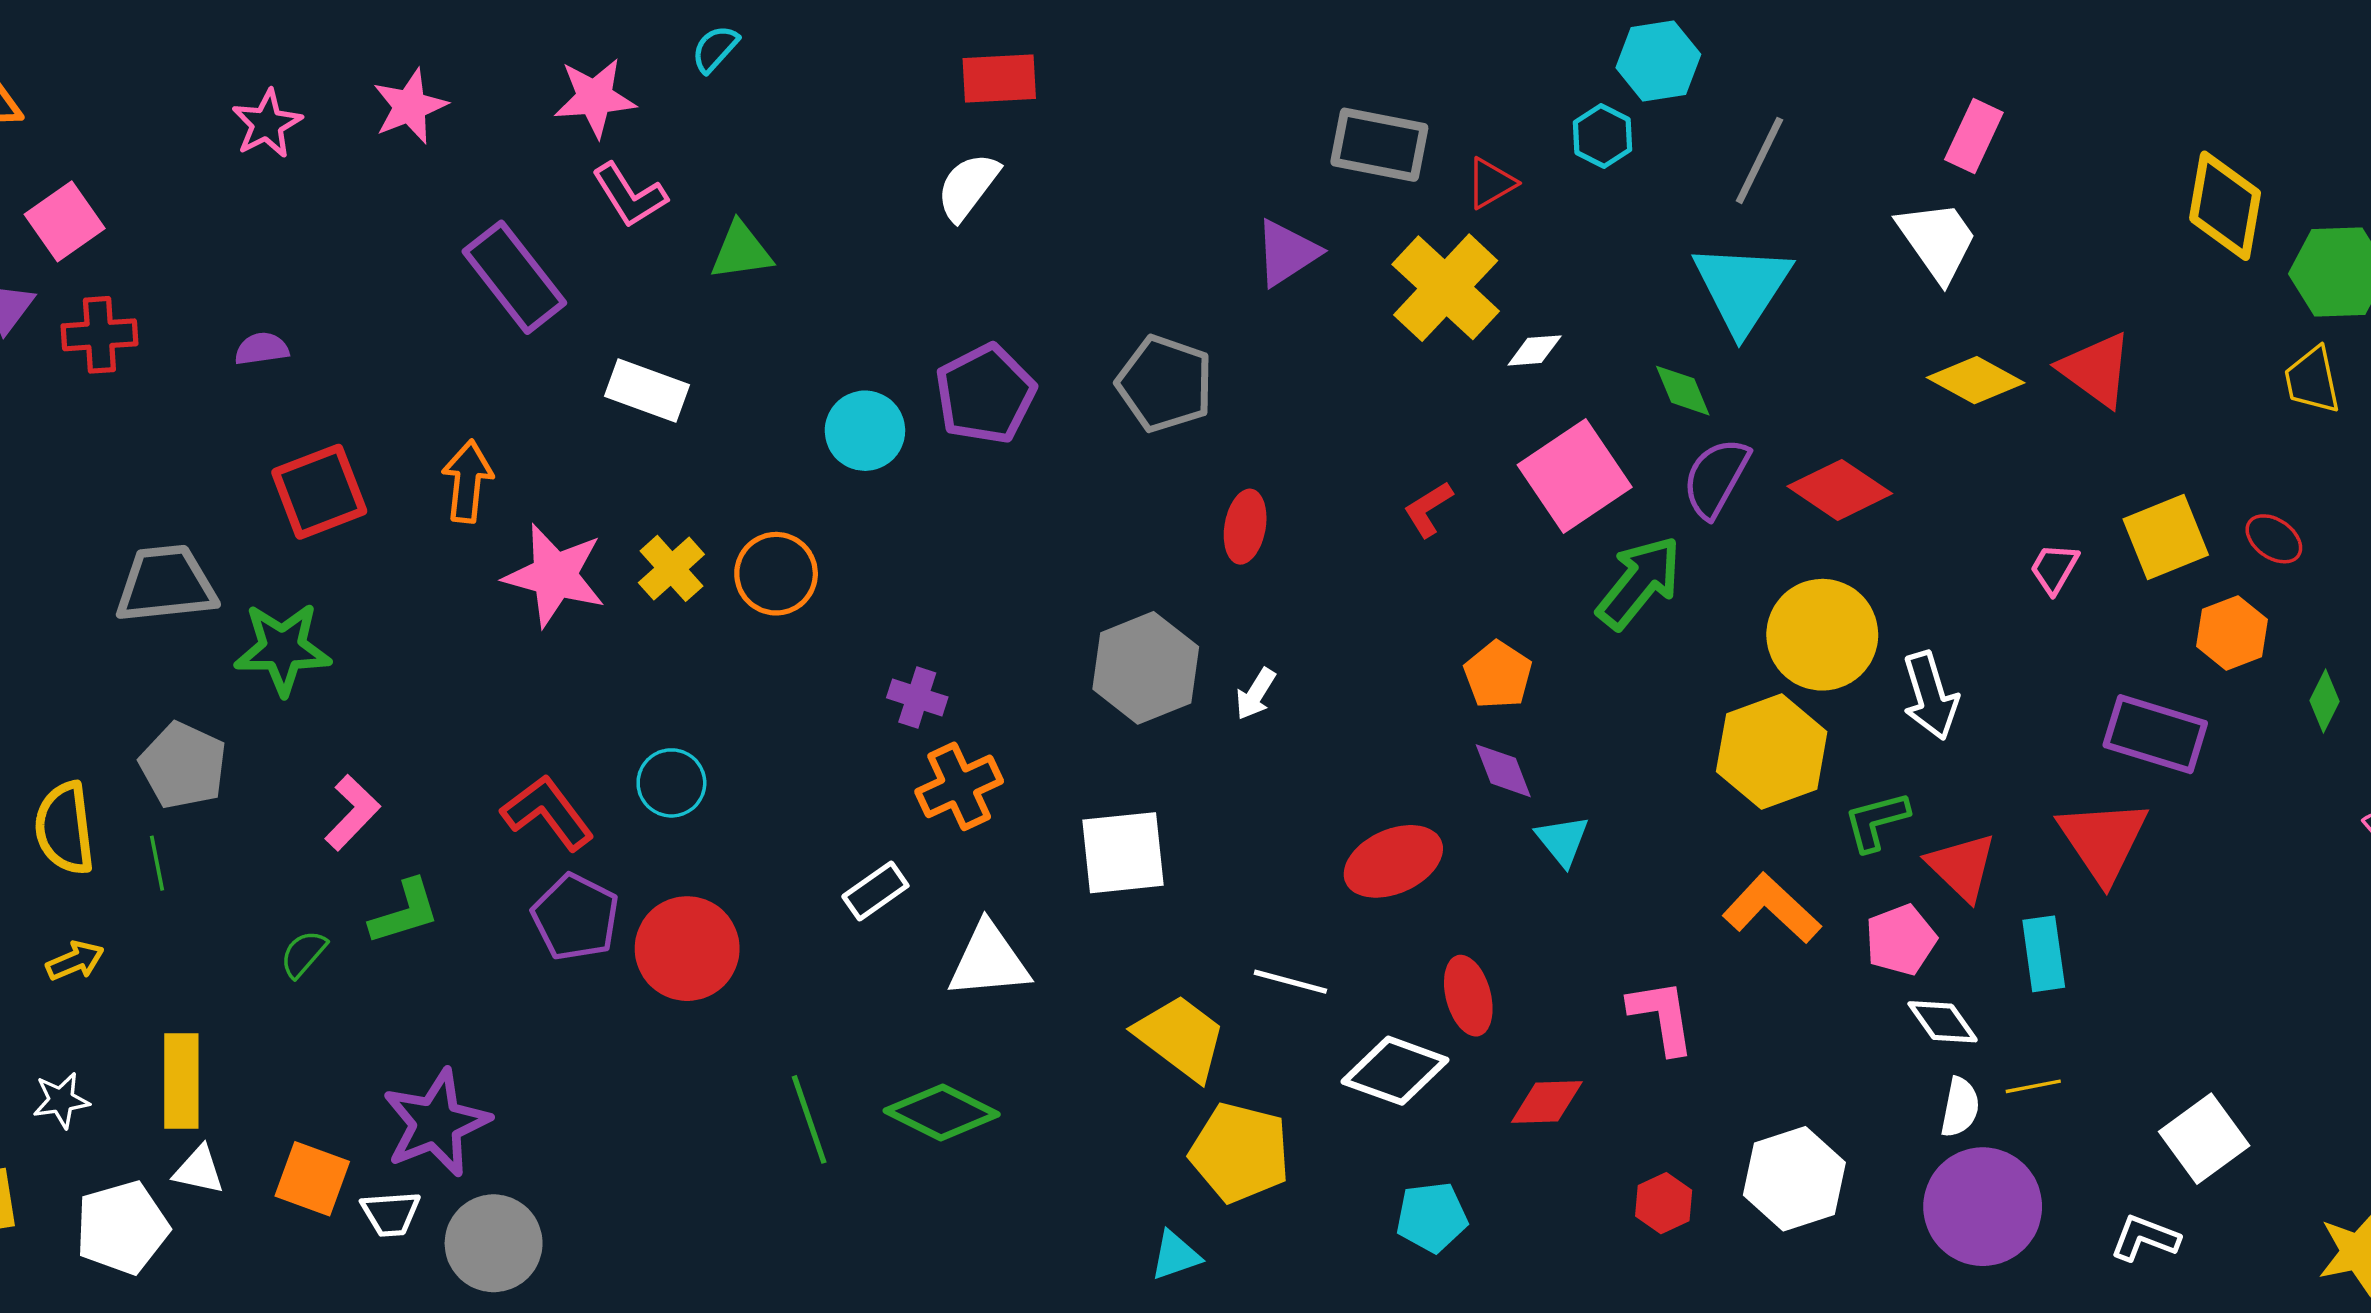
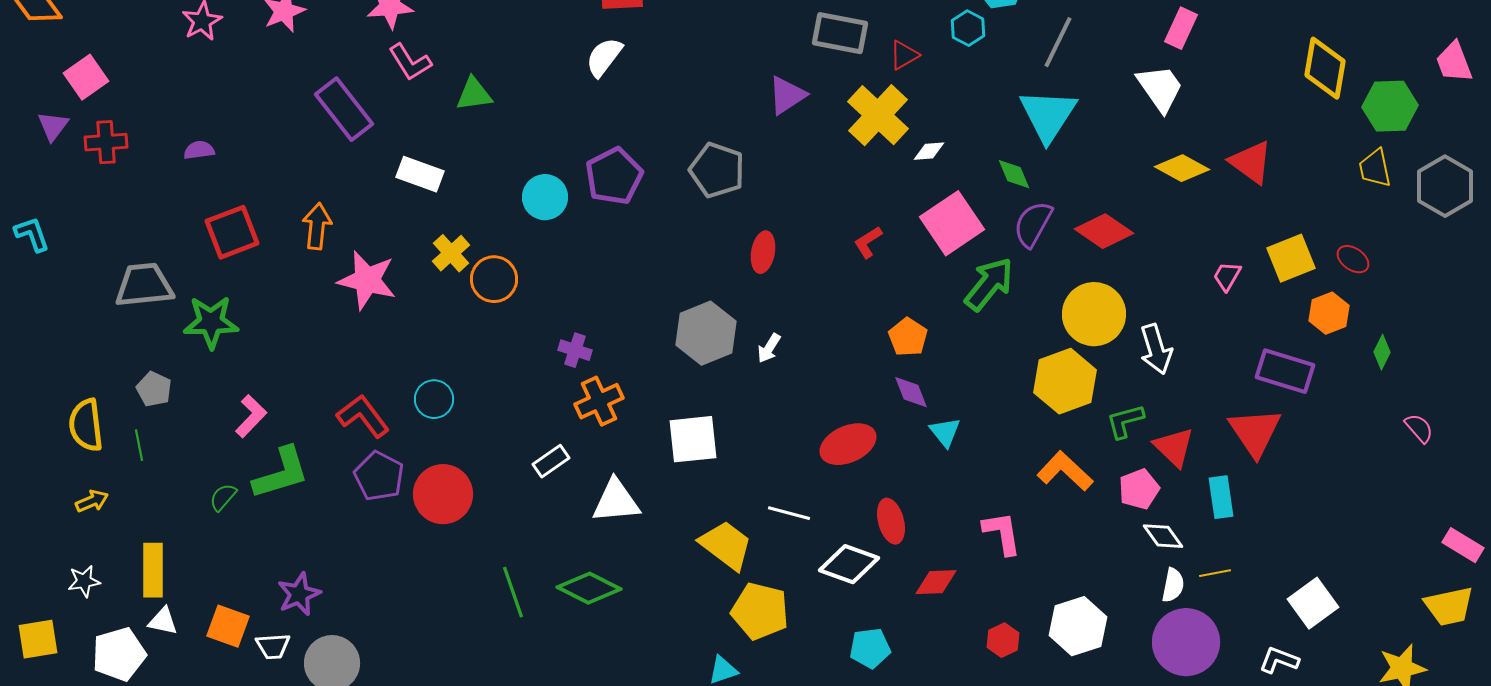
yellow cross: (671, 568) -> (451, 253), moved
gray pentagon: (183, 765) -> (154, 389), size x0.7
green L-shape: (405, 912) -> (281, 473), size x1.4
purple star: (436, 1123) -> (299, 594), size x0.7

